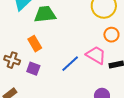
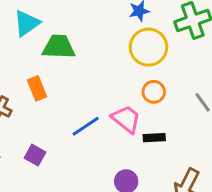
purple square: (33, 69) -> (35, 155), moved

